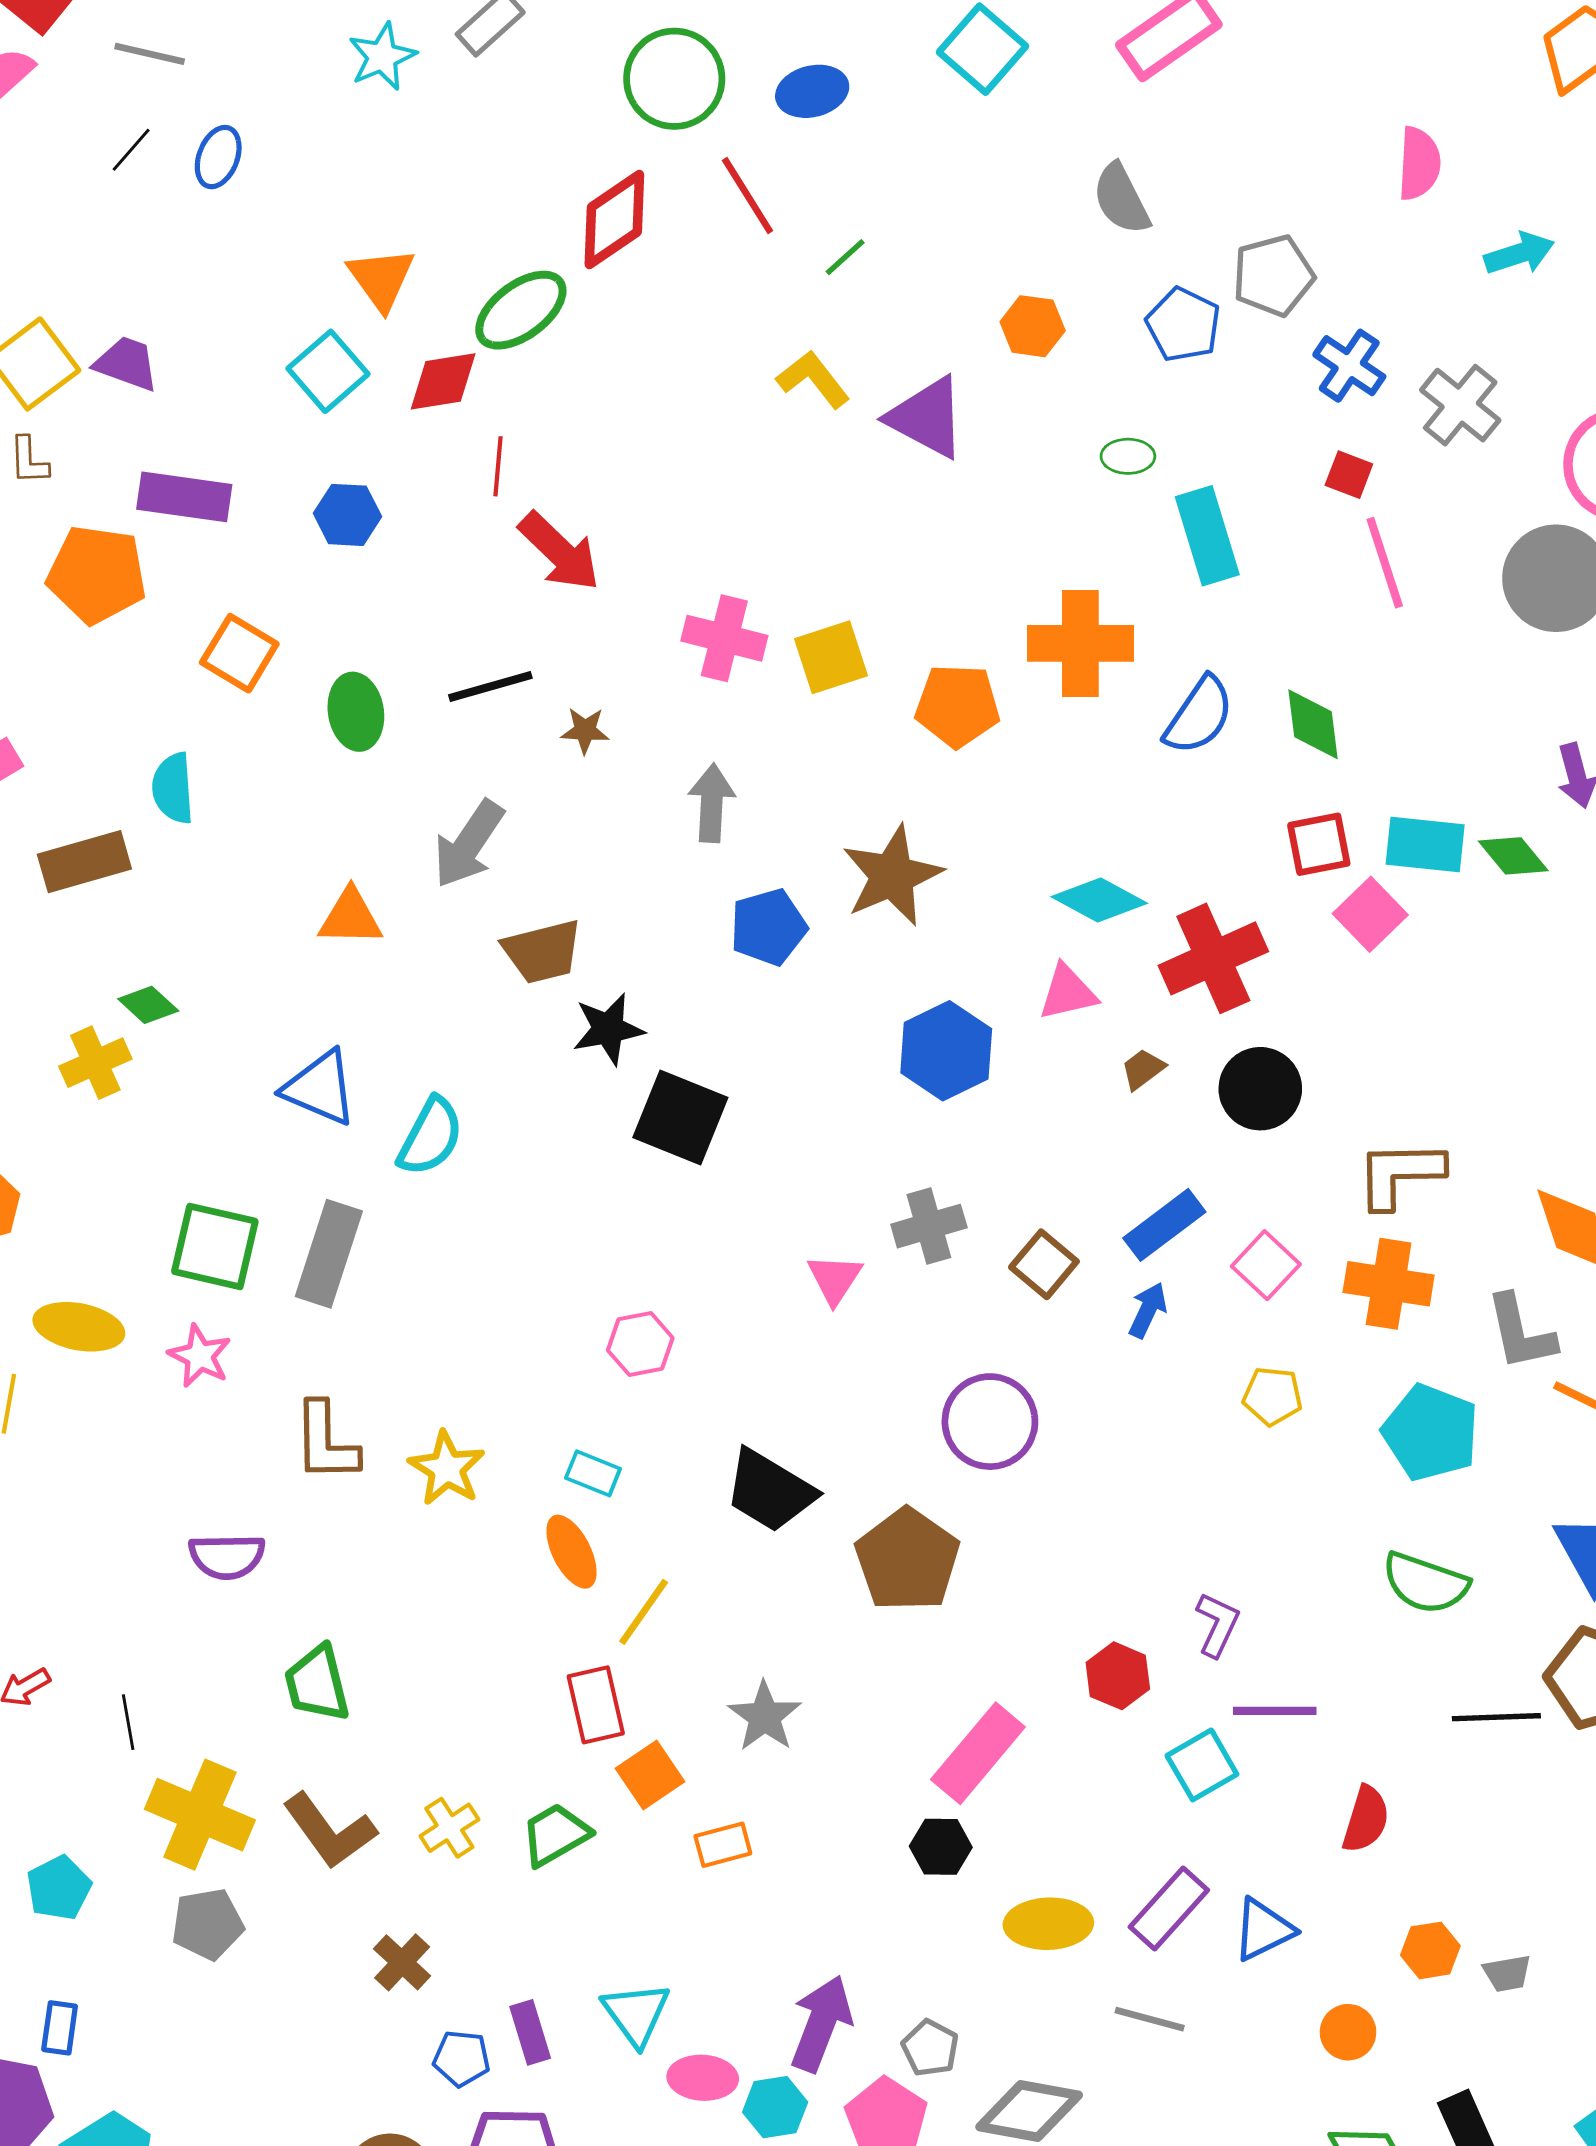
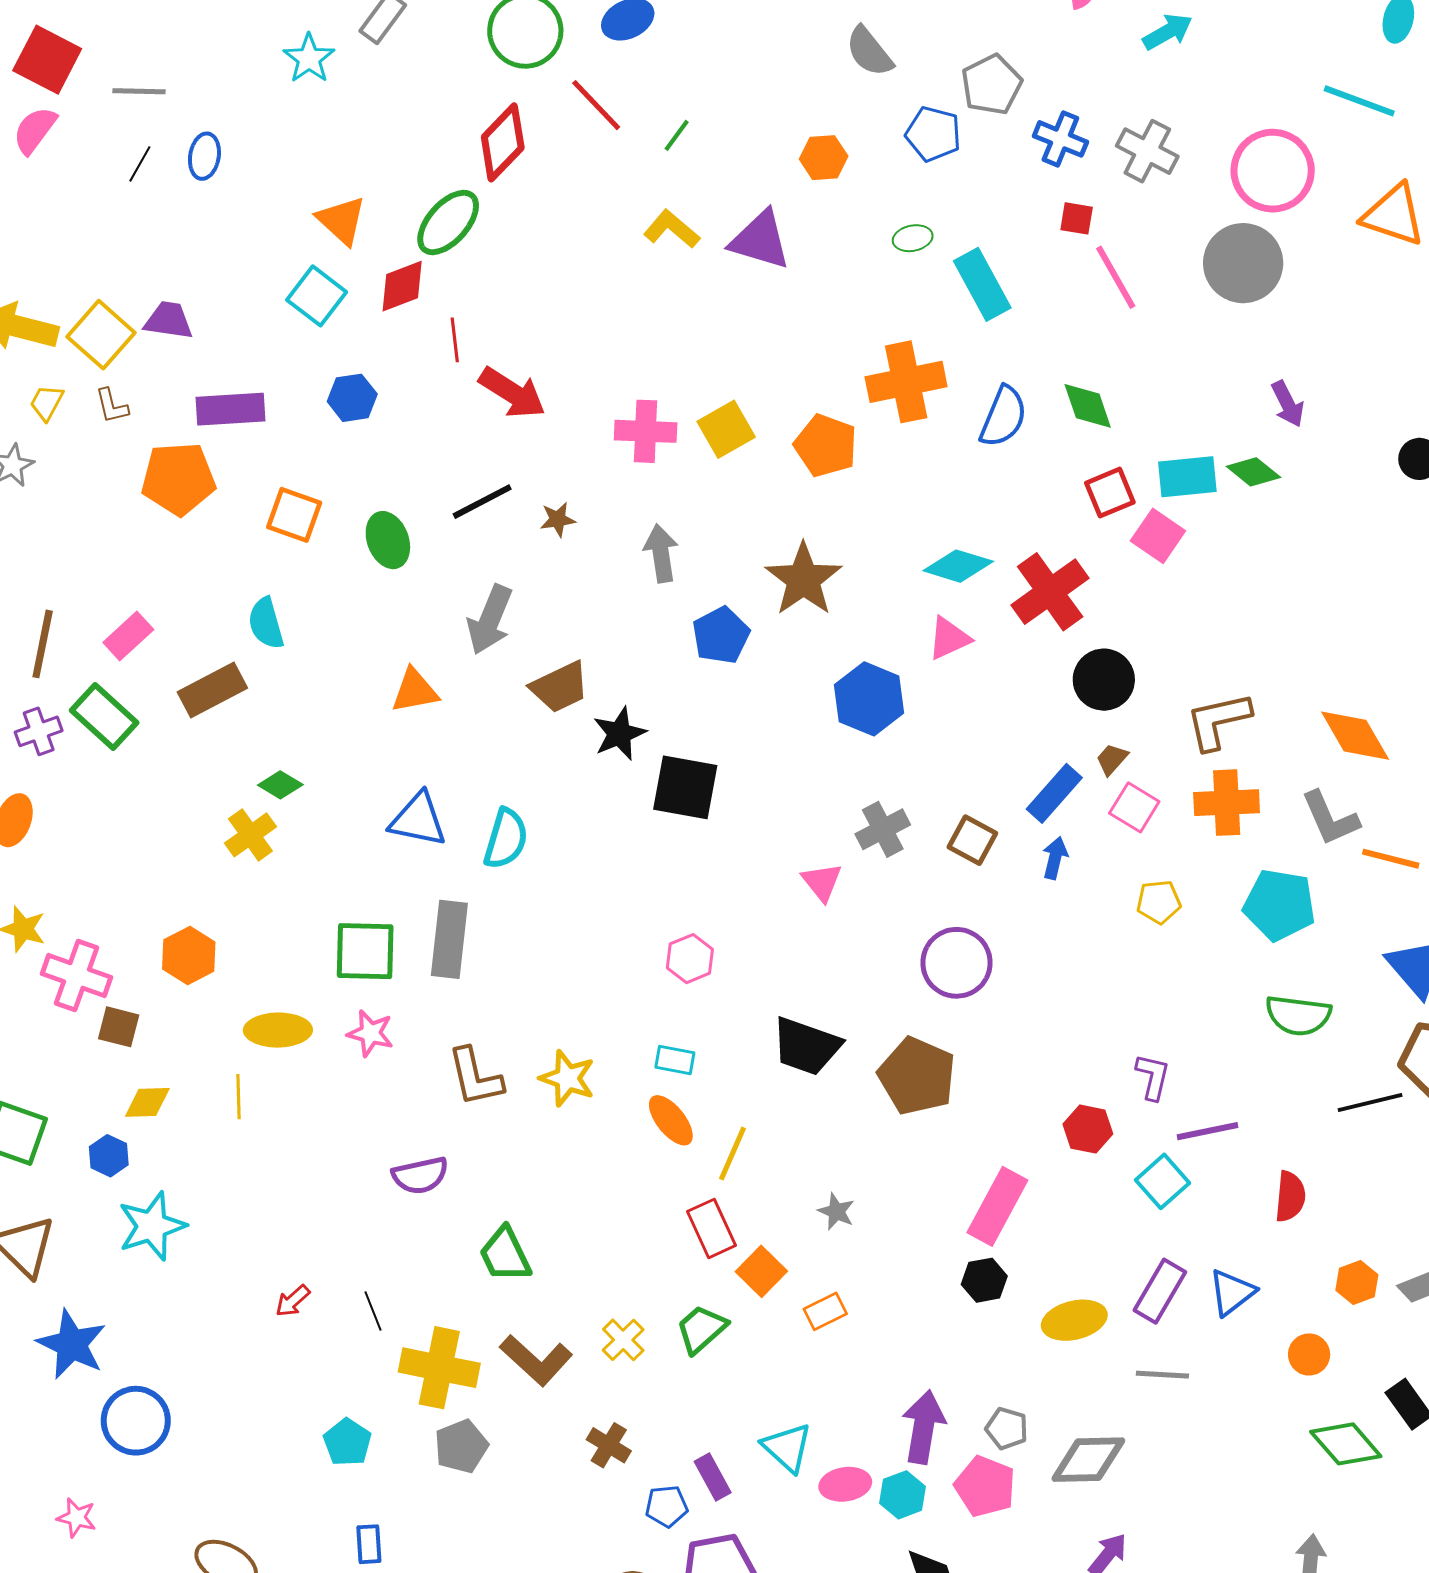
orange pentagon: (958, 706) -> (826, 446), turned 30
brown trapezoid: (1143, 1069) -> (1112, 759), moved
gray star: (765, 1716) -> (836, 1212), size x0.7

